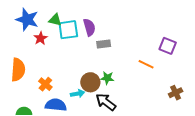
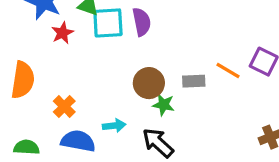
gray rectangle: (104, 44) -> (194, 81), moved
orange line: (146, 64) -> (228, 70), moved
brown circle: (90, 82) -> (149, 83), moved

